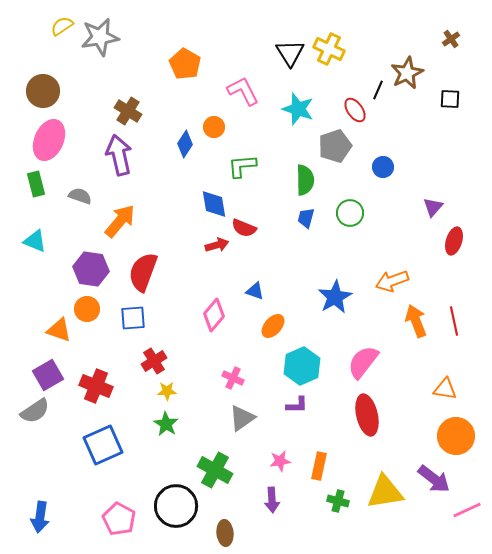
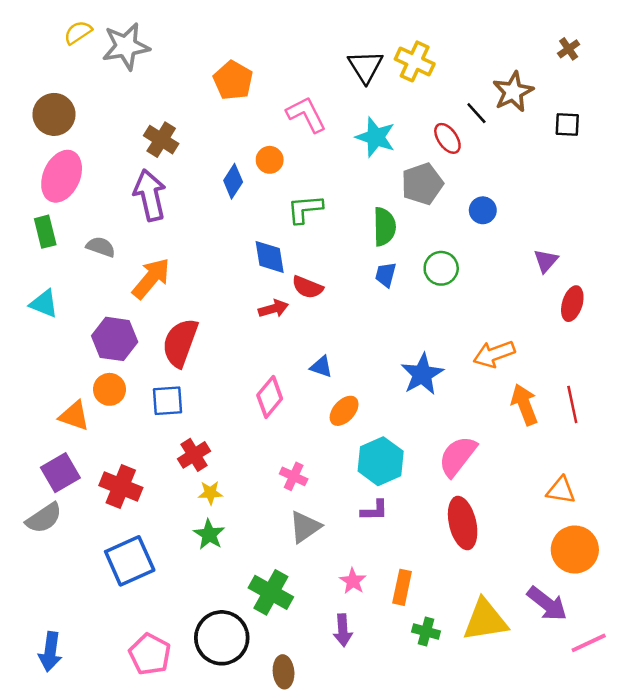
black line: (378, 90) -> (476, 113), turned -66
pink star: (280, 461) -> (353, 581), turned -30

